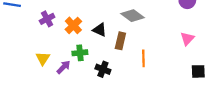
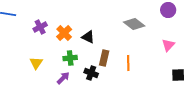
gray diamond: (133, 16) -> (134, 24), moved
brown rectangle: (120, 41) -> (104, 58), moved
purple arrow: (64, 67) -> (63, 78), moved

